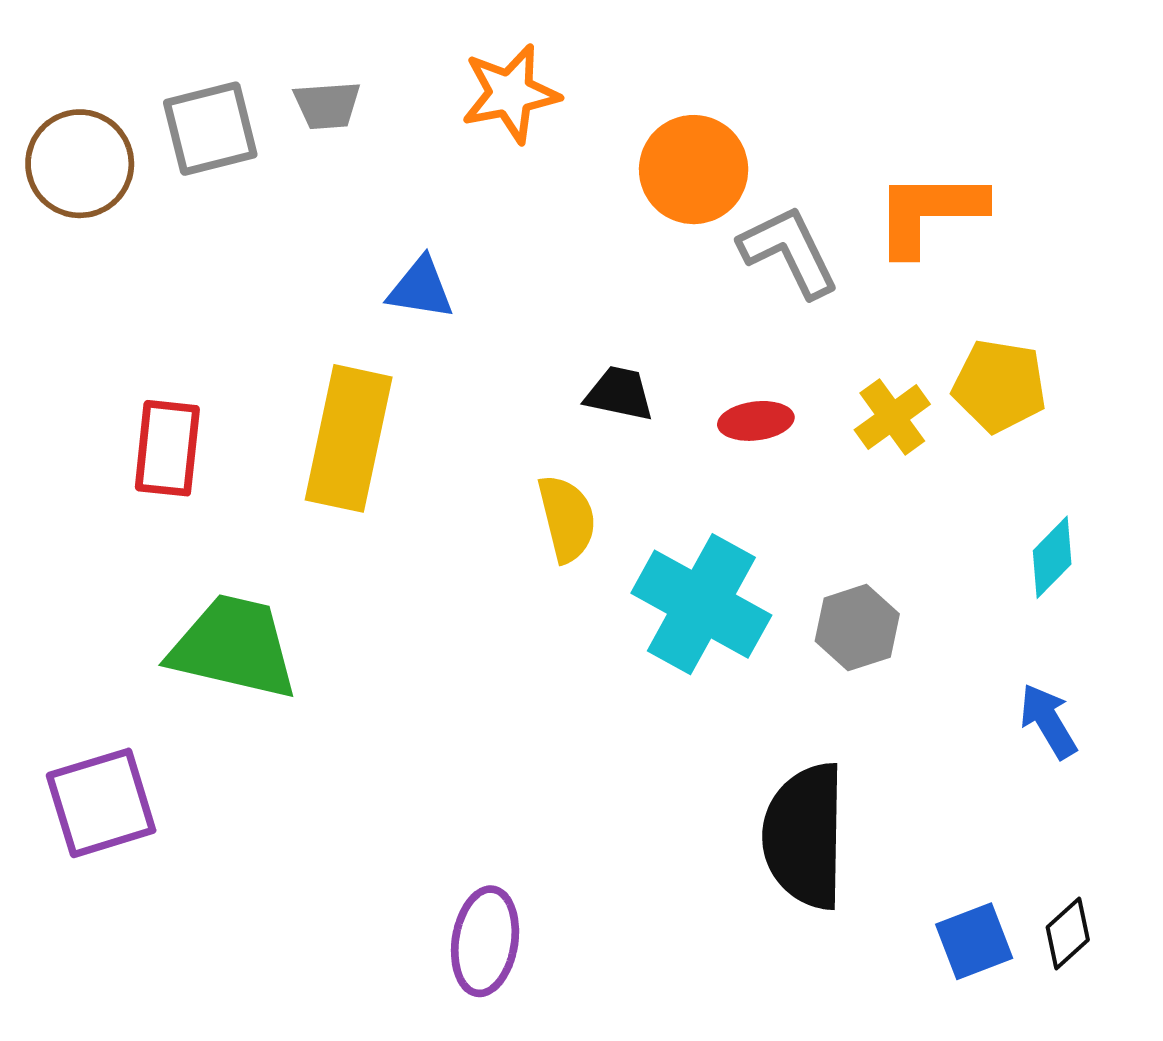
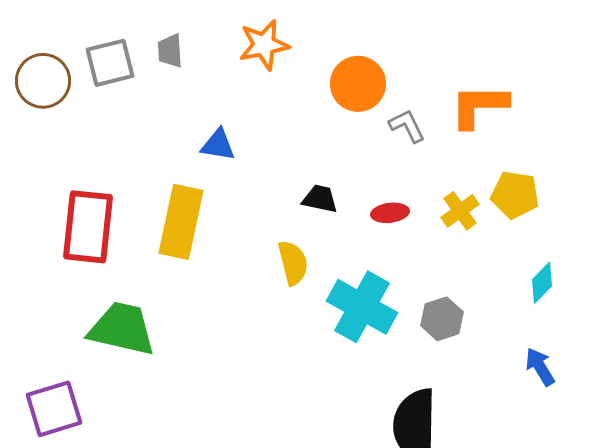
gray trapezoid: (327, 105) -> (170, 51), turned 90
gray L-shape: (789, 251) -> (407, 126), size x0.7
red rectangle: (167, 448) -> (88, 227), size x1.5

